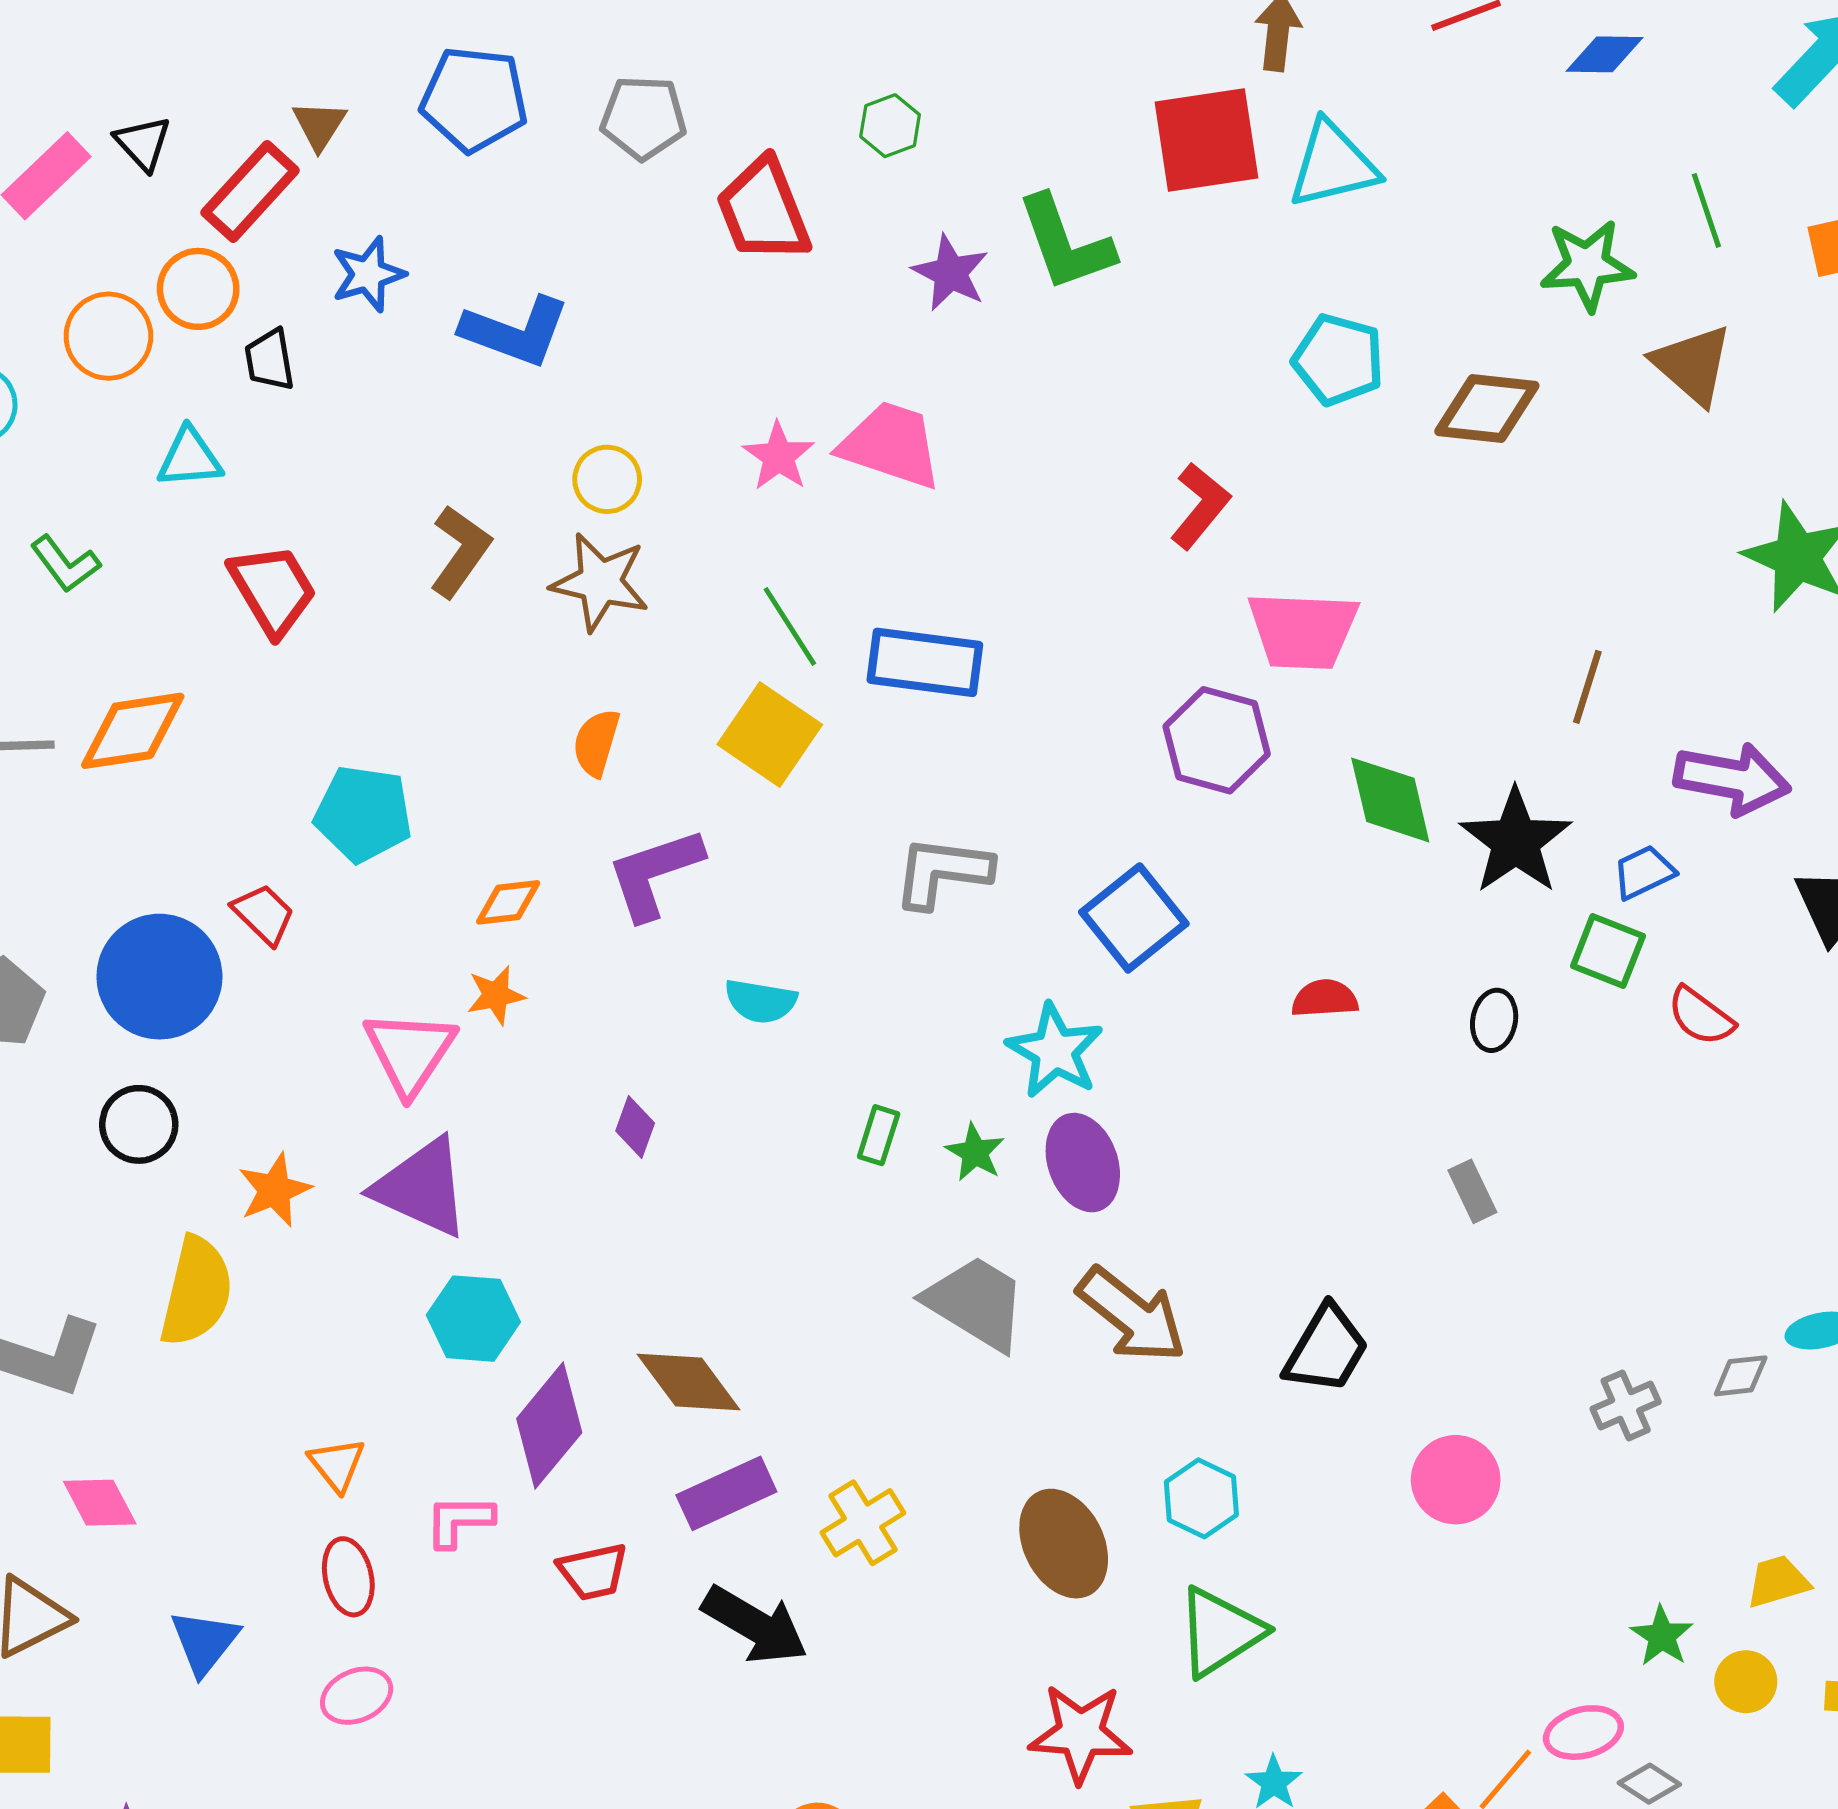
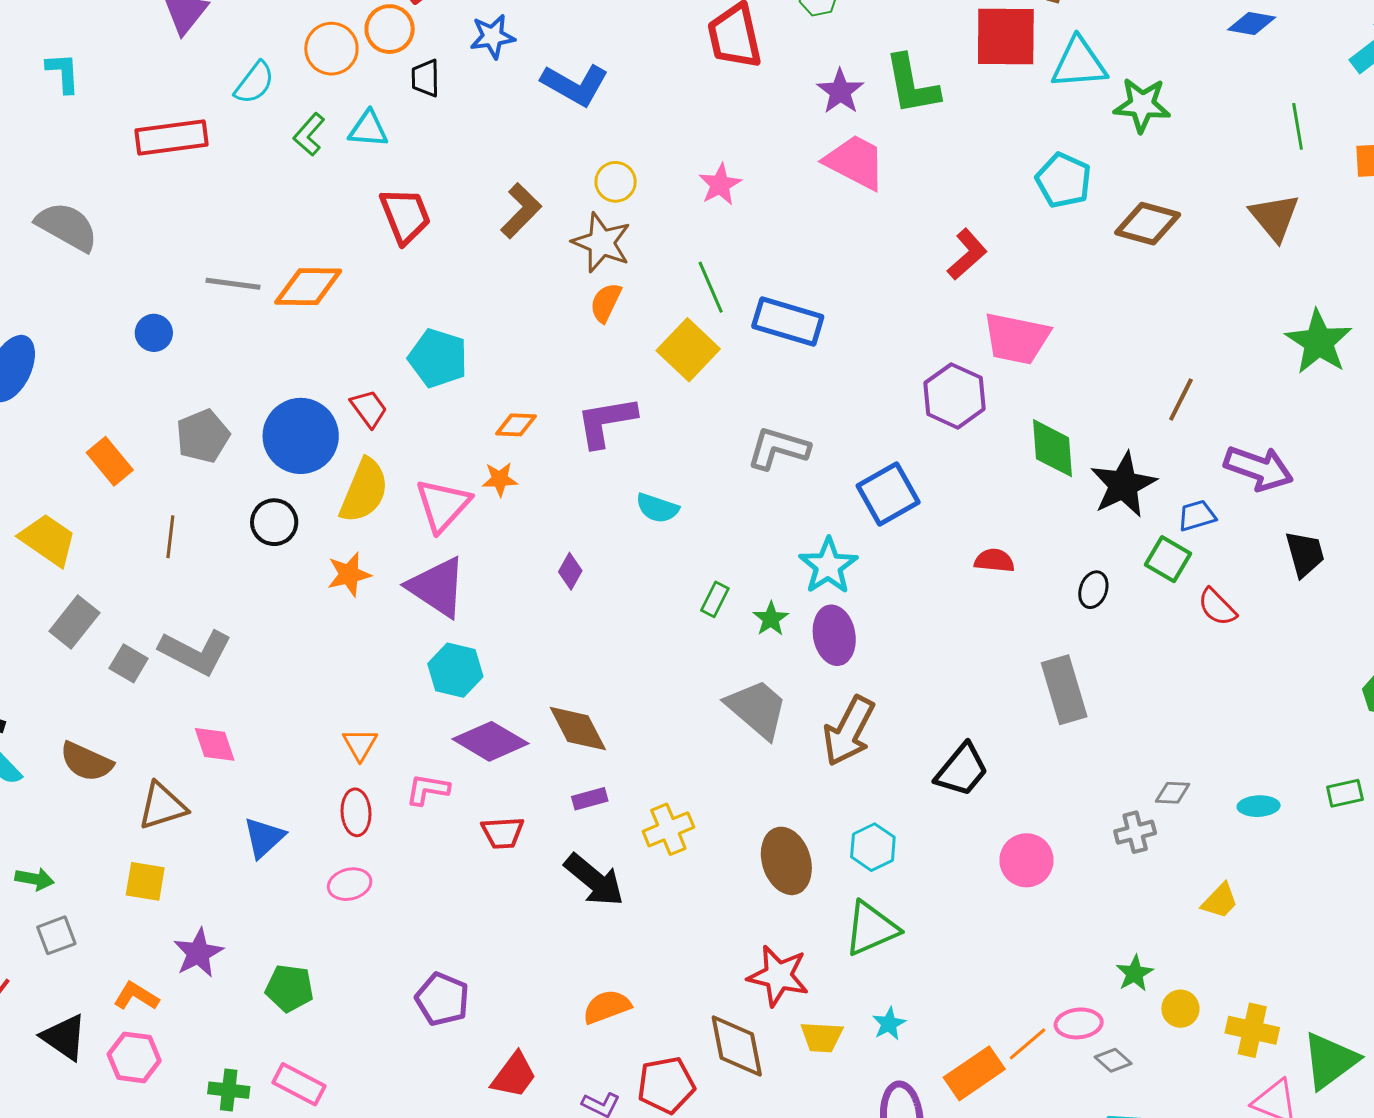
green star: (1587, 265) -> (1142, 105), moved
pink trapezoid: (891, 445) -> (855, 162), moved
green L-shape: (65, 564) -> (309, 134), moved, turned 69
orange semicircle: (596, 743) -> (606, 303), moved
gray rectangle: (1472, 1191) -> (1064, 690), size x1.8
yellow semicircle: (196, 1292) -> (364, 491), moved
brown arrow: (1132, 1315) -> (849, 731), turned 70
gray diamond: (1741, 1376) -> (1173, 793), moved
purple diamond: (549, 1426) -> (490, 741), turned 72
purple rectangle: (726, 1493) -> (590, 799), size x0.6
yellow trapezoid: (1778, 1582) -> (1220, 901), moved, turned 141

